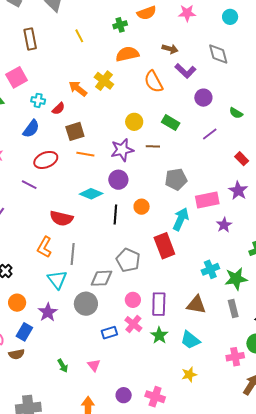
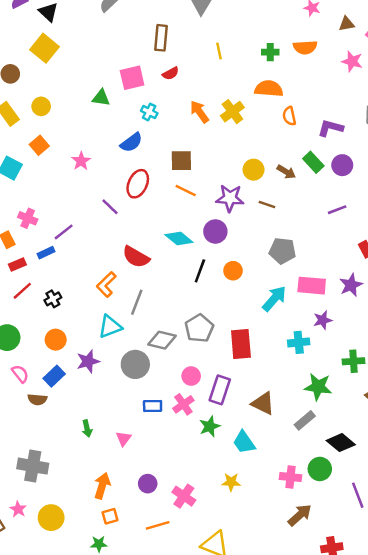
brown arrow: (170, 49) -> (286, 172), moved
purple L-shape: (185, 71) -> (330, 128), turned 135
orange semicircle: (154, 82) -> (289, 116), moved, size x0.7
red semicircle: (58, 109) -> (171, 73), moved
green rectangle: (171, 123) -> (313, 162), moved
red ellipse: (46, 160) -> (138, 184), turned -60
red rectangle: (164, 246) -> (241, 344), moved
cyan cross: (210, 269) -> (299, 342), moved
cyan triangle: (57, 280) -> (110, 327), turned 30
gray rectangle: (233, 308) -> (305, 420), turned 48

